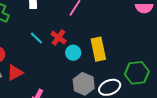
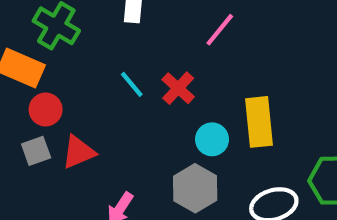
cyan circle: (73, 53) -> (212, 139), moved
gray hexagon: (84, 84) -> (195, 188), moved

